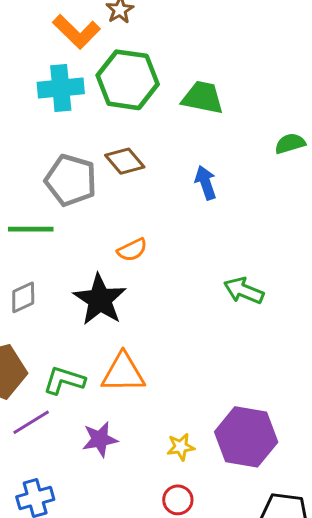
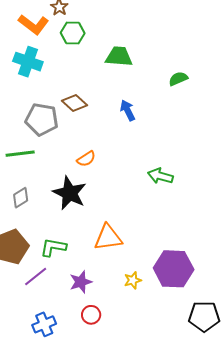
green hexagon: (128, 80) -> (73, 33), moved, size x0.6
cyan cross: (61, 88) -> (28, 62), turned 32
orange triangle: (123, 373) -> (108, 238), moved
red circle: (178, 500) -> (91, 315), moved

